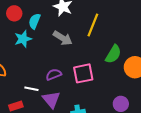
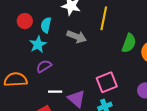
pink square: (83, 73) -> (107, 82), moved
purple semicircle: (54, 75) -> (44, 66), moved

